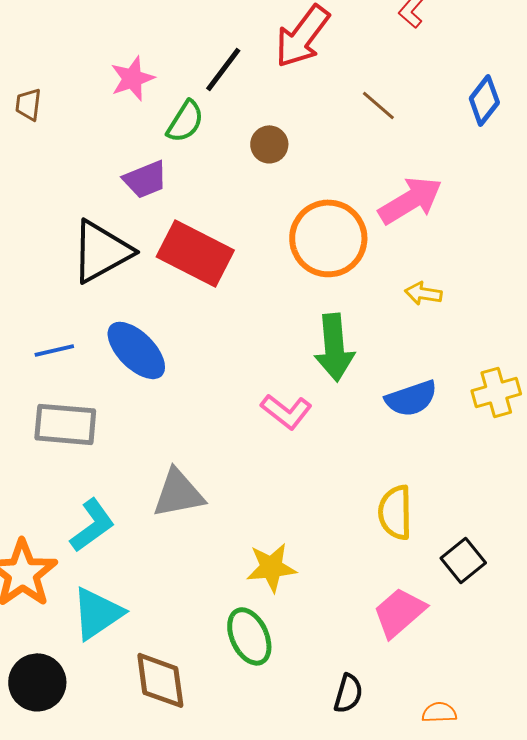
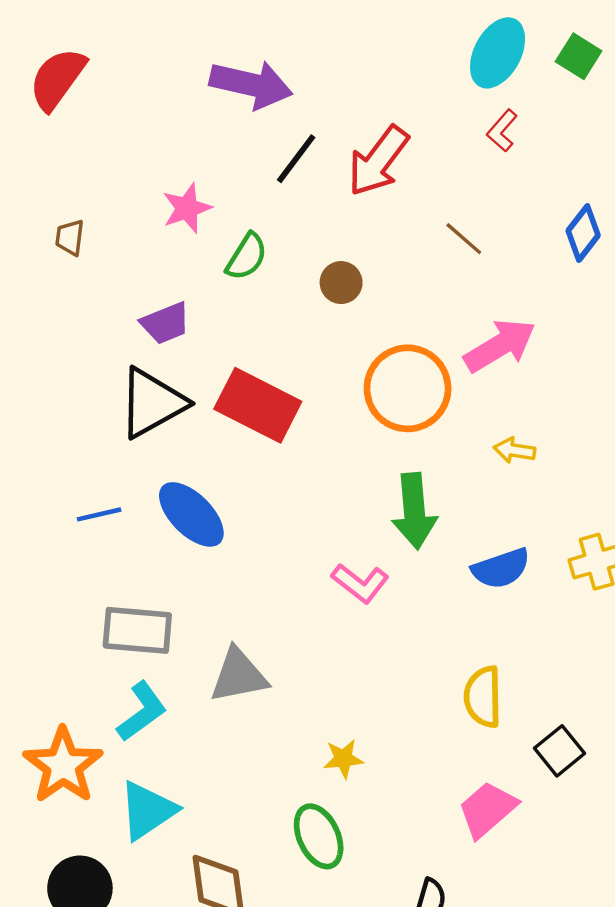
black line: (223, 69) -> (296, 159), moved
purple trapezoid: (145, 179) -> (165, 323), moved
gray rectangle: (65, 424) -> (137, 630), moved
yellow star: (271, 567) -> (343, 759), size x0.7

